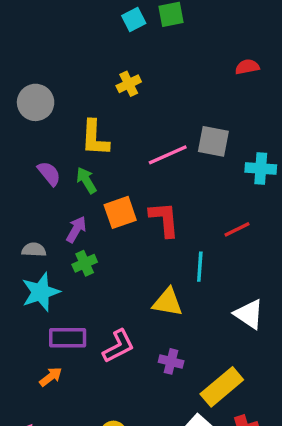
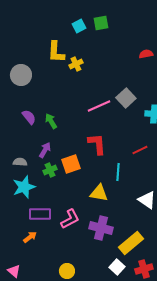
yellow L-shape: (95, 138) -> (56, 52), moved
gray square: (213, 141) -> (126, 98), turned 36
orange square: (120, 212) -> (71, 164), moved
purple cross: (171, 361) -> (101, 228), size x1.6

